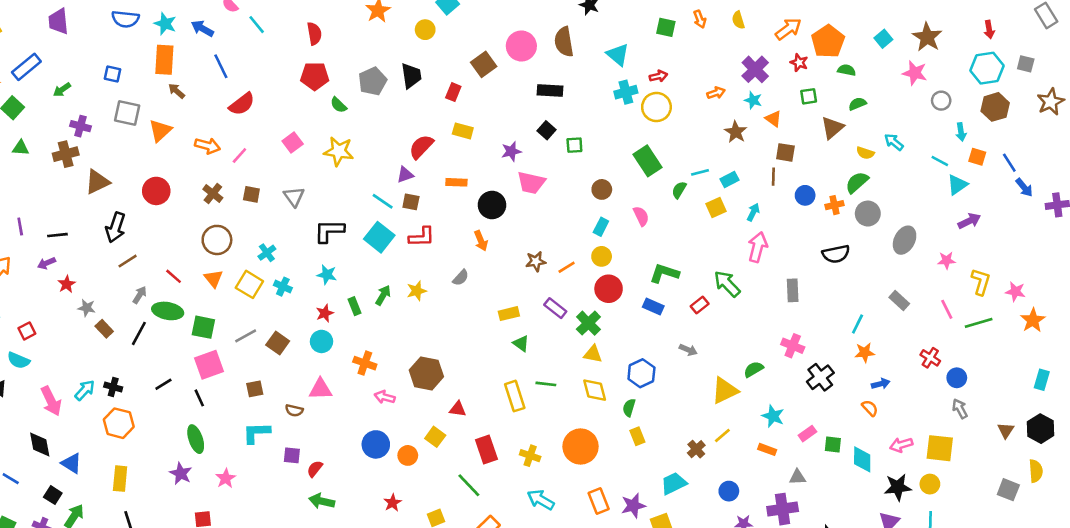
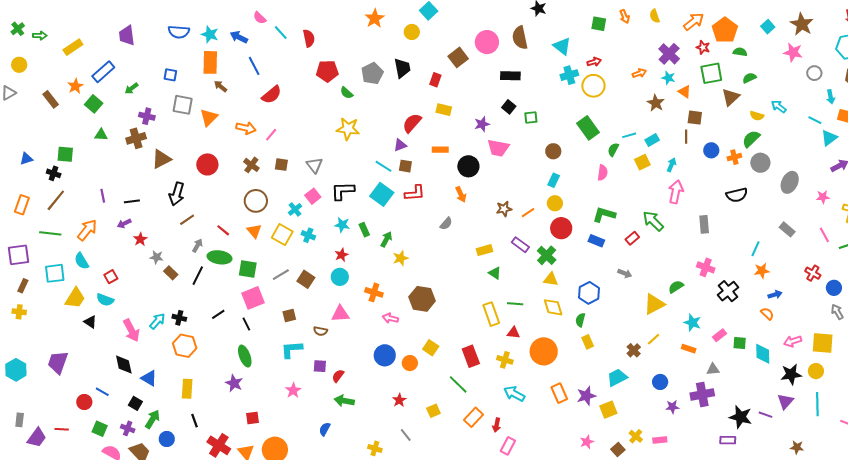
red semicircle: (314, 34) -> (309, 38), moved
green square: (809, 96) -> (711, 73), size x1.6
pink square: (293, 143) -> (313, 196), moved
pink semicircle: (641, 216) -> (603, 173), moved, turned 35
yellow star: (417, 291) -> (401, 258), moved
green rectangle: (354, 306) -> (364, 230), moved
red triangle: (458, 409) -> (513, 333), moved
pink star: (226, 478) -> (293, 390), moved

